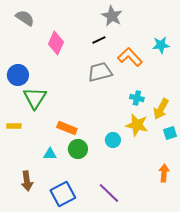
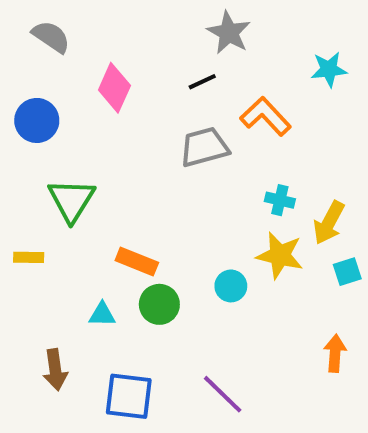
cyan star: (161, 45) -> (329, 69), moved
blue circle: (18, 75) -> (37, 120), moved
blue square: (63, 194) -> (129, 396), turned 35

